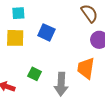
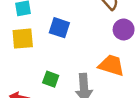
orange trapezoid: (86, 68) -> (111, 65), turned 105

